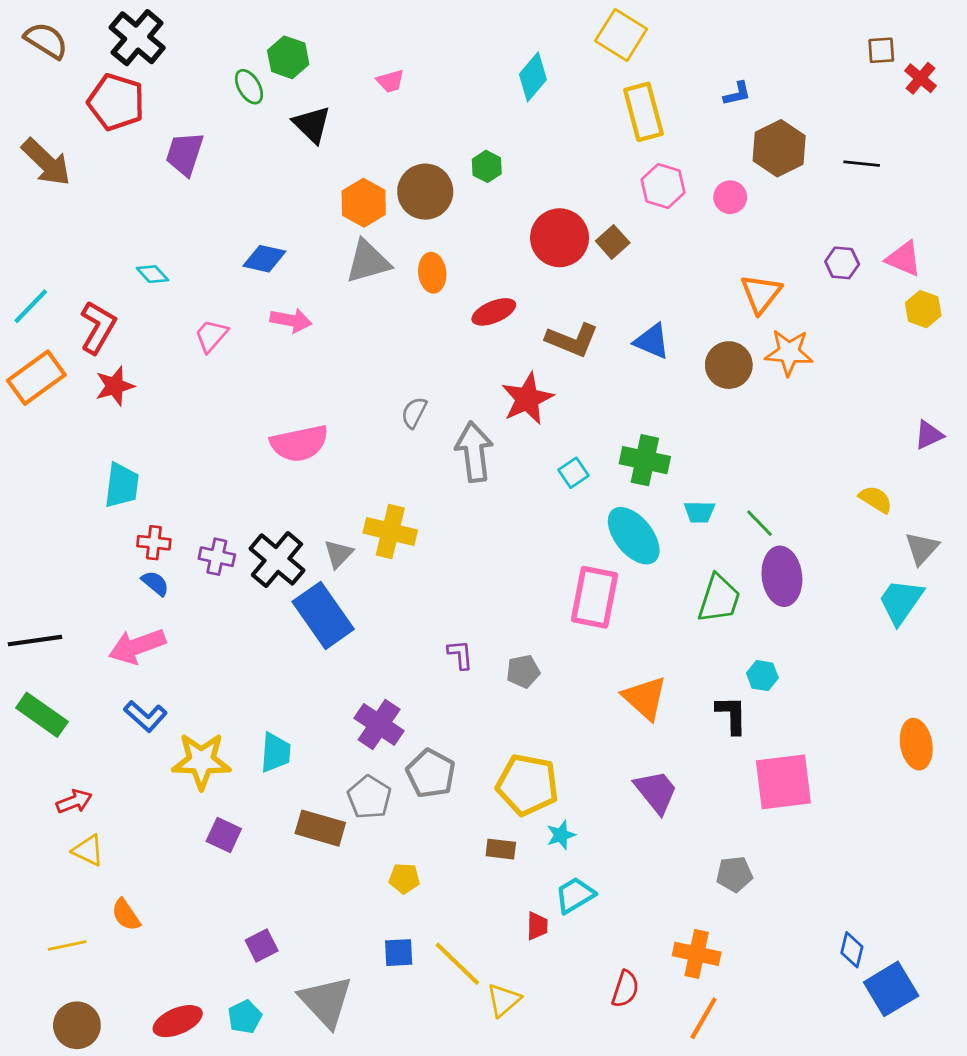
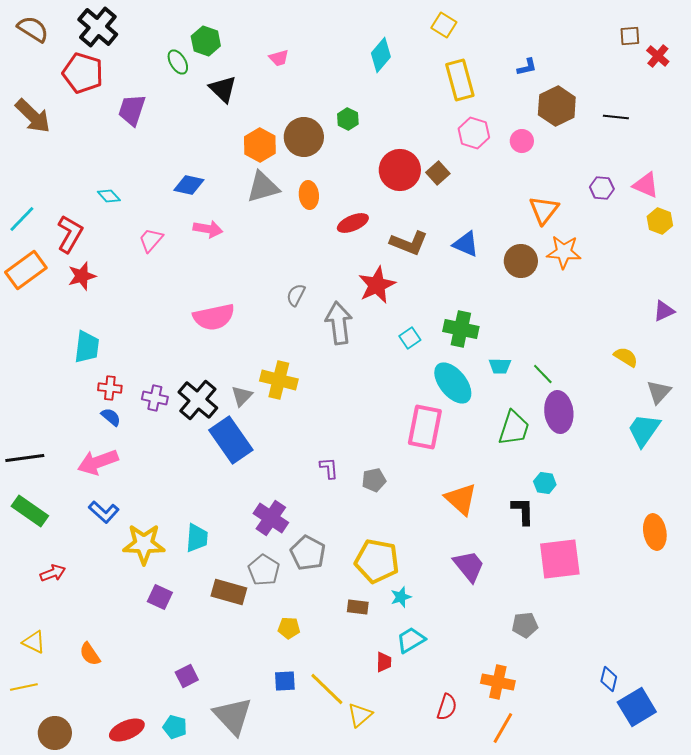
yellow square: (621, 35) -> (444, 25), size x0.7
yellow triangle: (88, 850) -> (34, 642), moved
yellow line: (67, 946) -> (24, 687), moved
cyan pentagon: (245, 1017) -> (175, 727), turned -30

